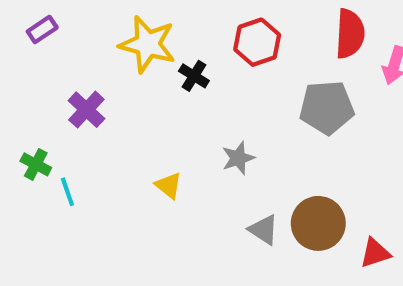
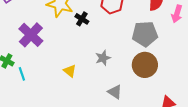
purple cross: (86, 110) -> (31, 35), size x1.4
brown circle: (318, 223) -> (145, 65), moved

